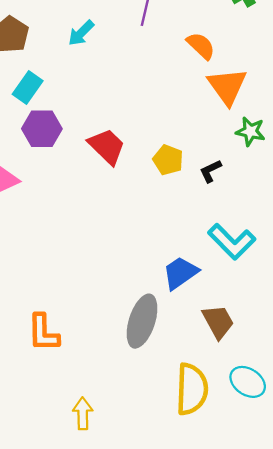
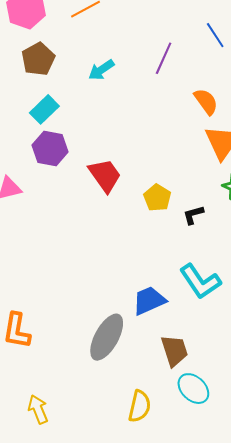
cyan ellipse: (248, 382) -> (193, 389), moved
yellow semicircle: (192, 389) -> (139, 406), size x0.7
yellow arrow: (83, 413) -> (38, 409), turned -32

